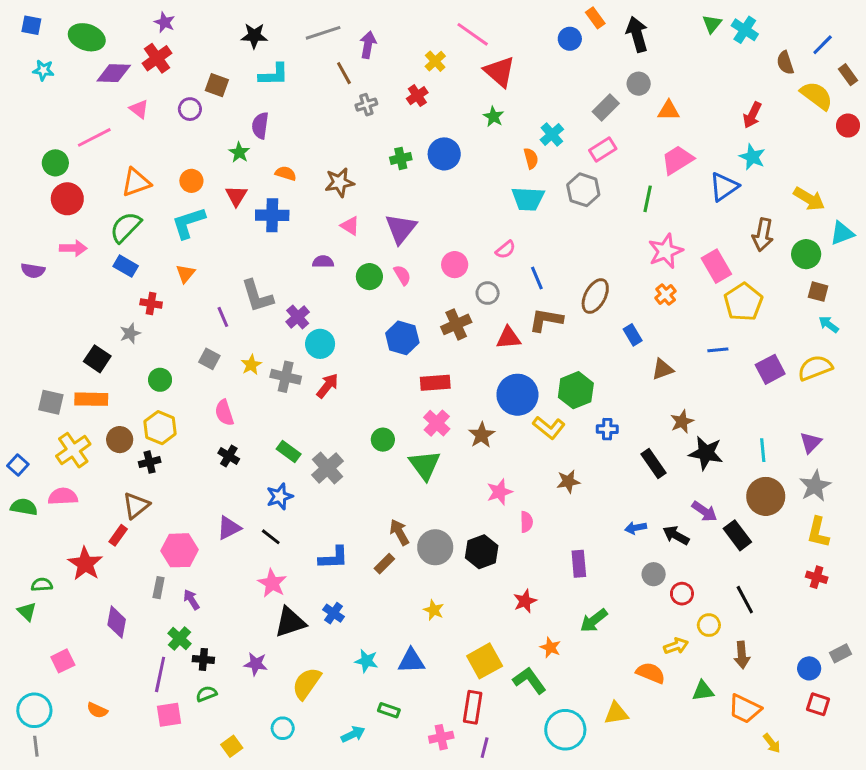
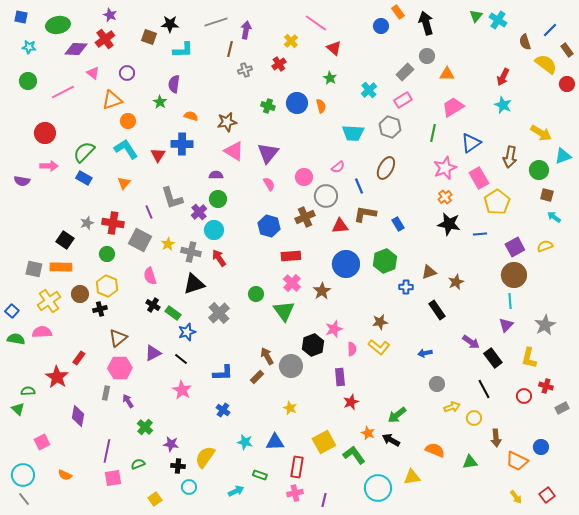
green ellipse: (87, 37) -> (58, 25), turned -30
red triangle: (500, 72) -> (334, 48), size x0.7
brown line: (344, 73) -> (230, 49), turned 42
brown square: (217, 85) -> (149, 37), moved
green cross: (401, 158) -> (268, 106), turned 32
orange semicircle: (531, 158) -> (321, 106), moved
green circle: (55, 163) -> (28, 81), moved
orange triangle: (136, 182) -> (112, 100), moved
blue triangle: (724, 187) -> (471, 143), moved
red triangle: (236, 196) -> (158, 155), moved
cyan L-shape: (188, 223) -> (126, 149), turned 75
pink triangle: (350, 226) -> (234, 151), size x1.5
green circle: (369, 277) -> (218, 199), moved
gray circle: (488, 293) -> (326, 196), size x1.5
brown ellipse: (595, 296) -> (386, 168), moved
red cross: (151, 303) -> (113, 223), moved, size x1.5
blue rectangle: (633, 335) -> (398, 224), moved
gray square: (209, 359) -> (140, 240), size x1.6
yellow semicircle: (815, 368) -> (545, 246), size x0.7
brown triangle: (663, 369) -> (429, 272), moved
red arrow: (328, 386) -> (219, 258), turned -72
yellow L-shape: (549, 428) -> (379, 347), moved
purple triangle: (811, 443) -> (506, 325), moved
green rectangle: (289, 452) -> (173, 313), moved
black star: (706, 453) -> (449, 224), moved
brown circle: (766, 496) -> (514, 275), moved
brown triangle: (136, 505) -> (118, 338), moved
yellow L-shape: (818, 532) -> (529, 358), moved
black arrow: (676, 535) -> (391, 440), moved
black hexagon: (482, 552) -> (313, 345), moved
purple rectangle: (579, 564) -> (340, 377), moved
red circle: (682, 594) -> (524, 396), moved
black line: (745, 600) -> (484, 389), moved
black triangle: (290, 622) -> (194, 284), moved
green cross: (179, 639) -> (145, 427), moved
yellow arrow: (676, 646) -> (452, 407), moved
gray rectangle: (841, 653) -> (562, 408), moved
black cross: (203, 659) -> (178, 466), moved
red square: (818, 704) -> (547, 495), moved, turned 35
red rectangle: (473, 707) -> (297, 467), moved
orange trapezoid: (745, 709) -> (517, 461), moved
gray line: (36, 746) -> (24, 499), turned -32

